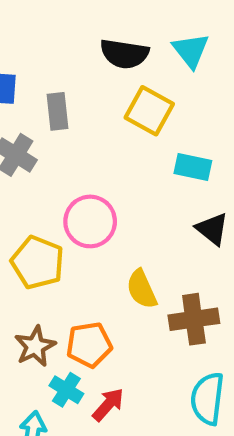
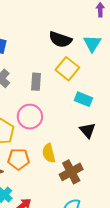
gray rectangle: (58, 111) -> (36, 82), moved
brown cross: (194, 319) -> (71, 172), turned -30
orange pentagon: (89, 345) -> (19, 159), moved

